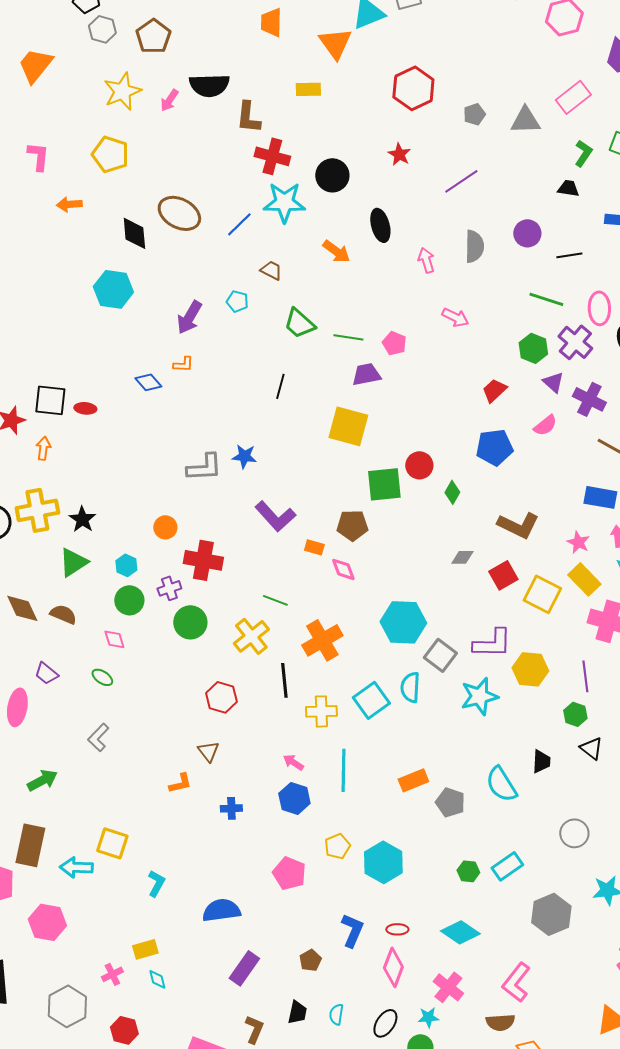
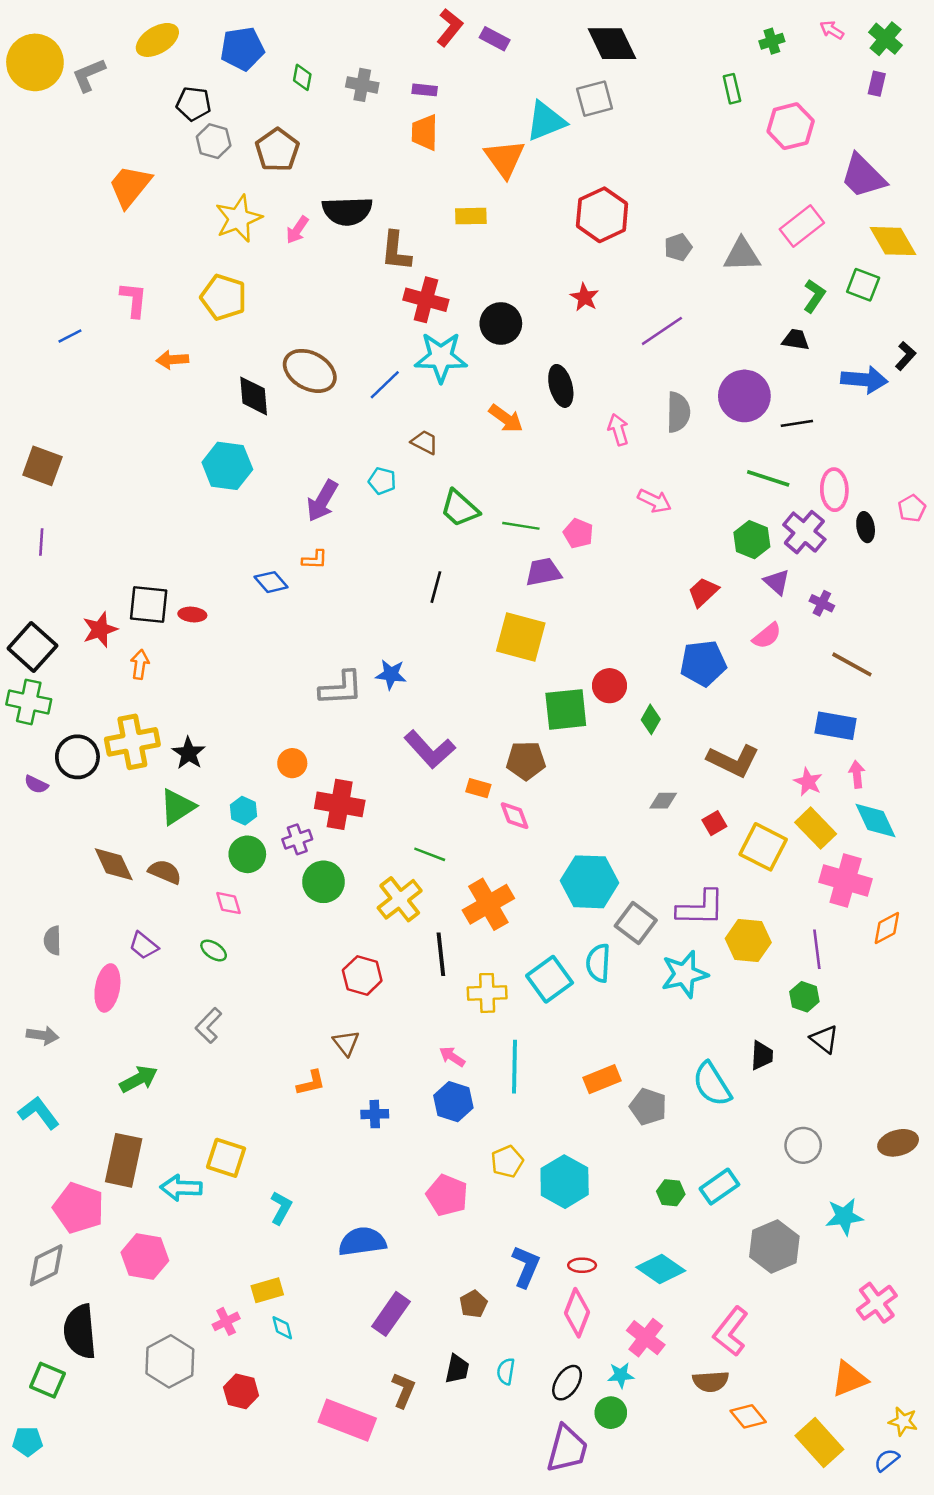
purple circle: (527, 233) -> (744, 396), size x1.5
purple cross: (589, 399) -> (822, 603), size x0.6
red square: (503, 575) -> (714, 823), size x0.7

